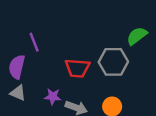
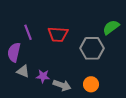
red trapezoid: (77, 68) -> (58, 34), moved
gray triangle: (18, 93) -> (23, 71), moved

